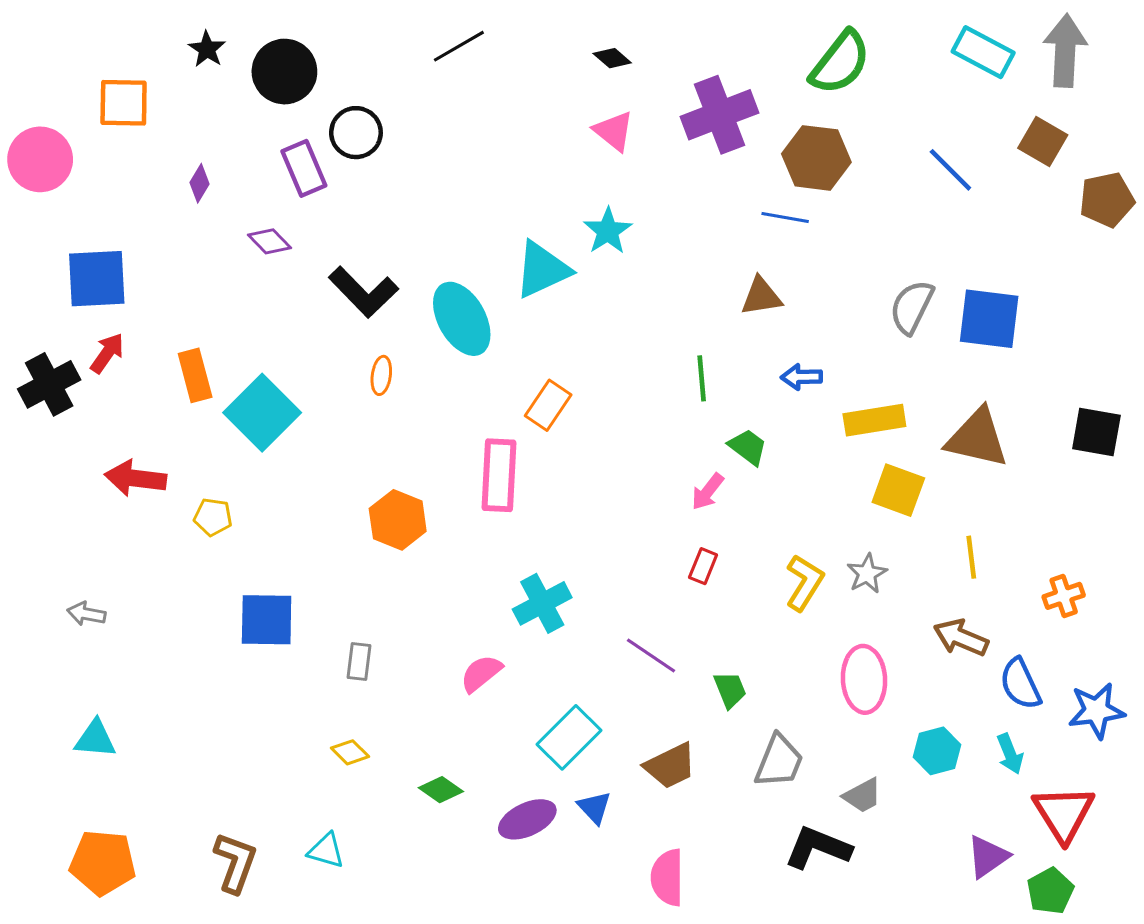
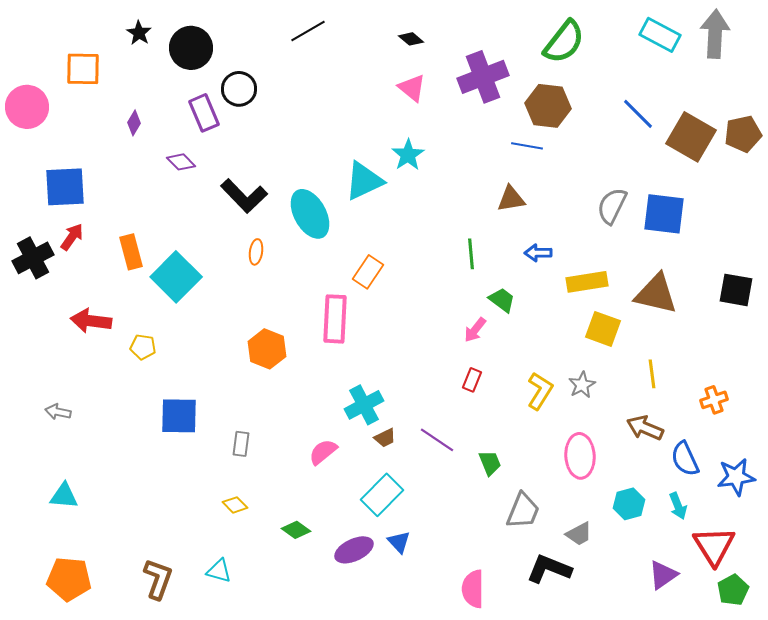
brown square: (1043, 142) -> (691, 137), moved, size x1.5
brown trapezoid: (670, 766) -> (385, 438), moved, size x0.6
pink semicircle: (667, 877) -> (473, 589), moved
green pentagon: (1050, 891) -> (733, 590), moved

